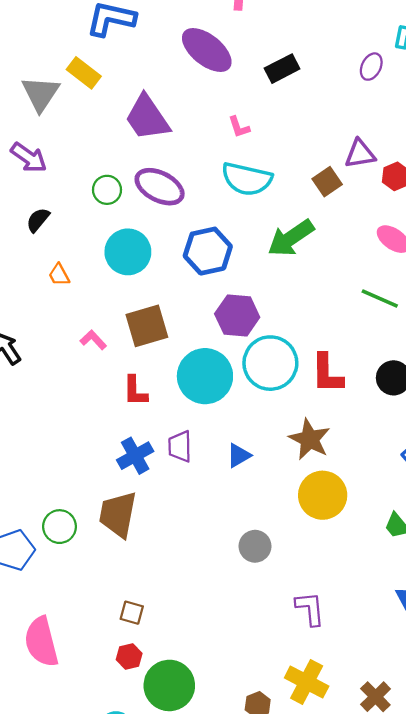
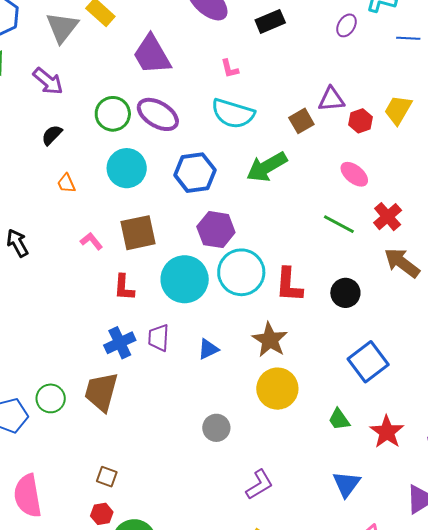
green circle: (107, 190) -> (113, 114), size x1.4
purple L-shape: (310, 609) -> (259, 485), turned 60

